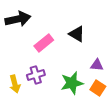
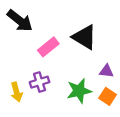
black arrow: (18, 19) -> (20, 21), turned 50
black triangle: (77, 34) -> (85, 37), size x1.4

